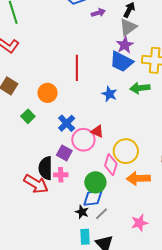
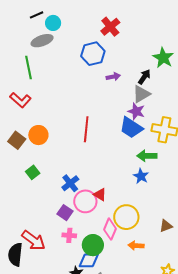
purple star: (125, 45) -> (136, 111), turned -30
orange circle: (47, 93) -> (38, 135), moved
blue star: (109, 94) -> (141, 176), moved
black semicircle: (46, 168) -> (15, 255), moved
pink cross: (61, 175) -> (69, 235), moved
orange arrow: (138, 178) -> (136, 246), size x0.7

